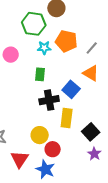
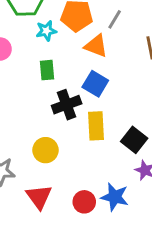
orange triangle: (91, 73) -> (96, 46), moved
yellow circle: (40, 135) -> (45, 150), moved
red circle: (53, 149) -> (84, 202), moved
blue star: (45, 169) -> (115, 197), moved

